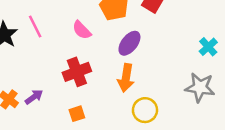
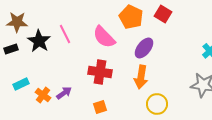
pink semicircle: (82, 30) -> (104, 37), size x1.4
red cross: (77, 72) -> (100, 72), turned 30

